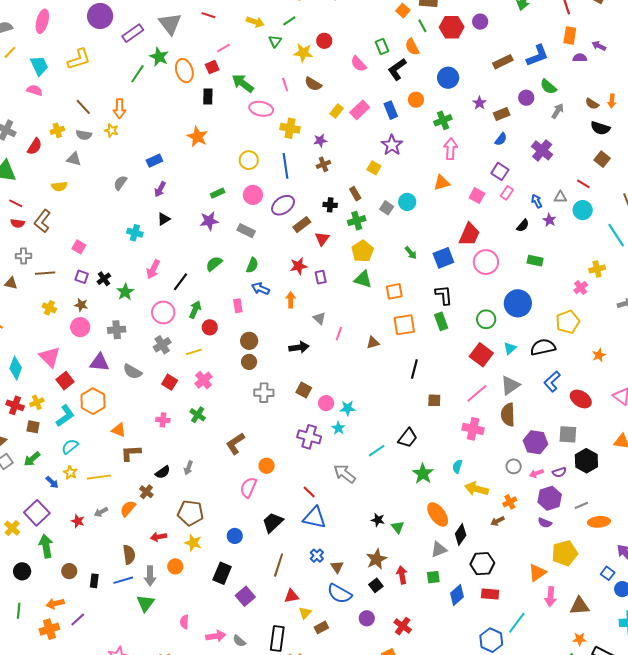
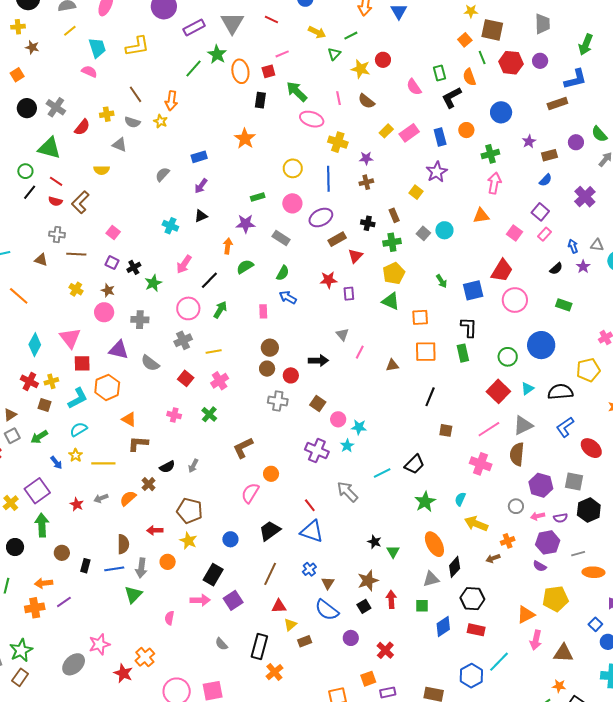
blue L-shape: (537, 56) -> (575, 79), moved
orange arrow: (291, 300) -> (228, 246), moved
red circle: (210, 327) -> (291, 375), moved
red square: (65, 381) -> (82, 363), turned 30
pink arrow: (216, 636) -> (200, 600), moved

